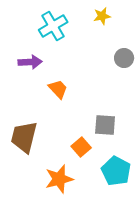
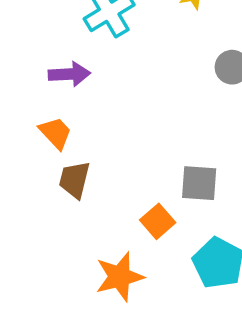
orange trapezoid: (58, 89) -> (55, 133), moved
brown trapezoid: (24, 137) -> (74, 180), moved, size x0.7

